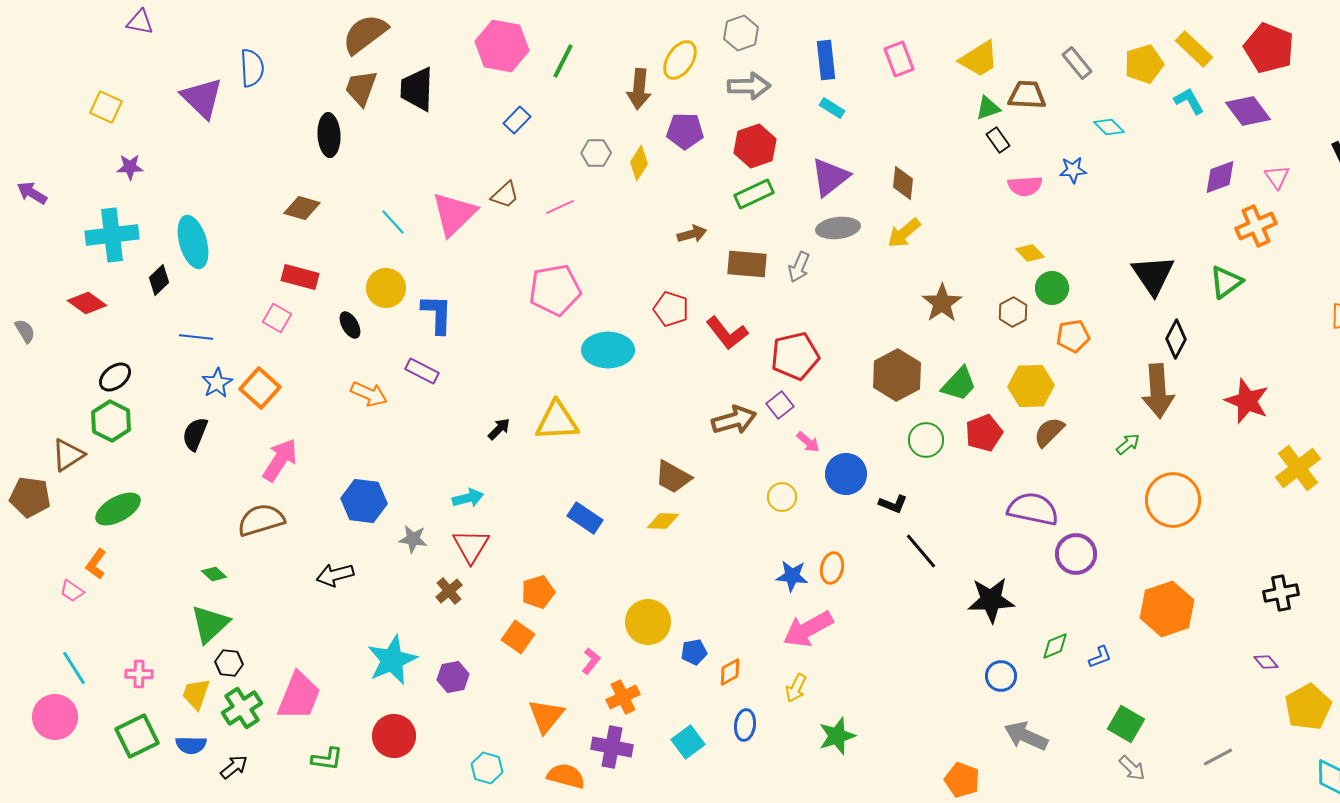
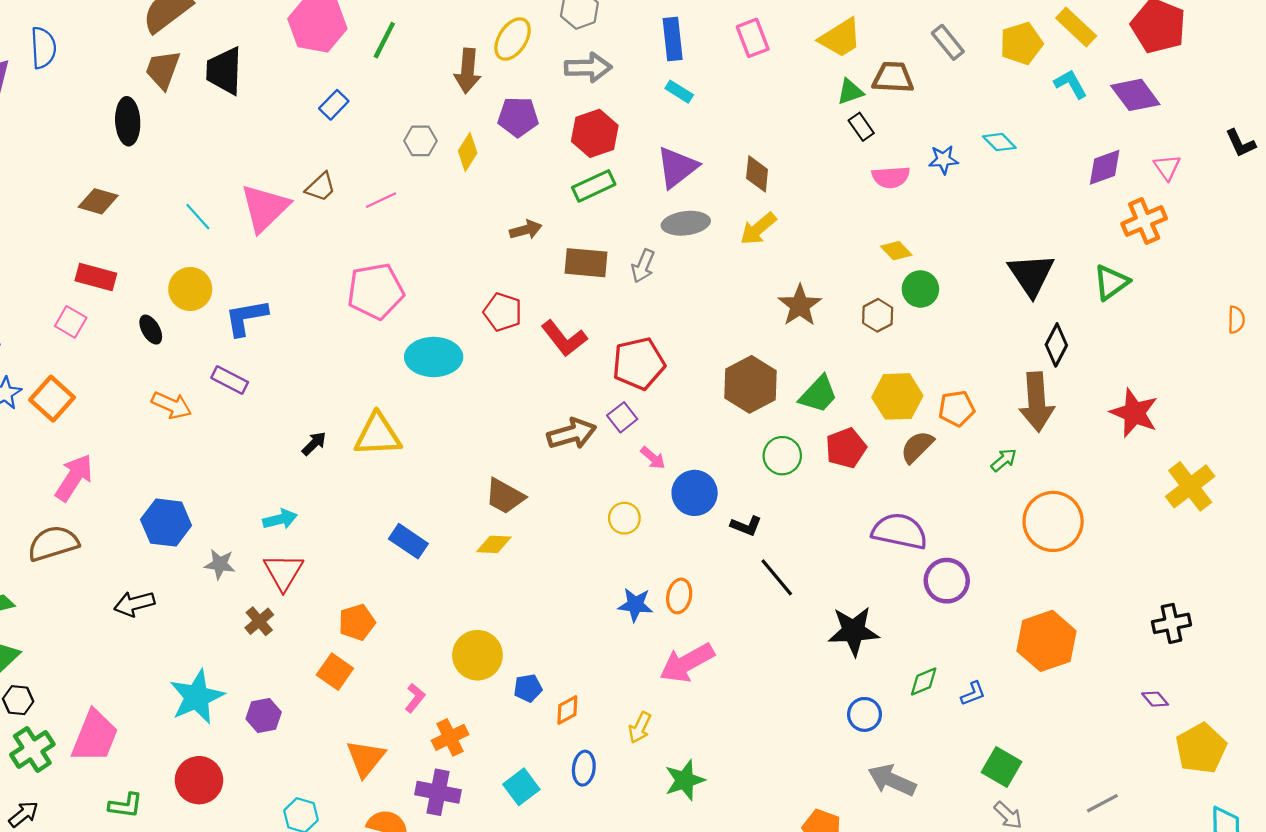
cyan diamond: (1109, 127) -> (999, 142), moved
blue L-shape: (437, 314) -> (246, 317), turned -102
orange pentagon: (1073, 336) -> (957, 409), moved
pink arrow: (808, 629) -> (687, 663), moved

